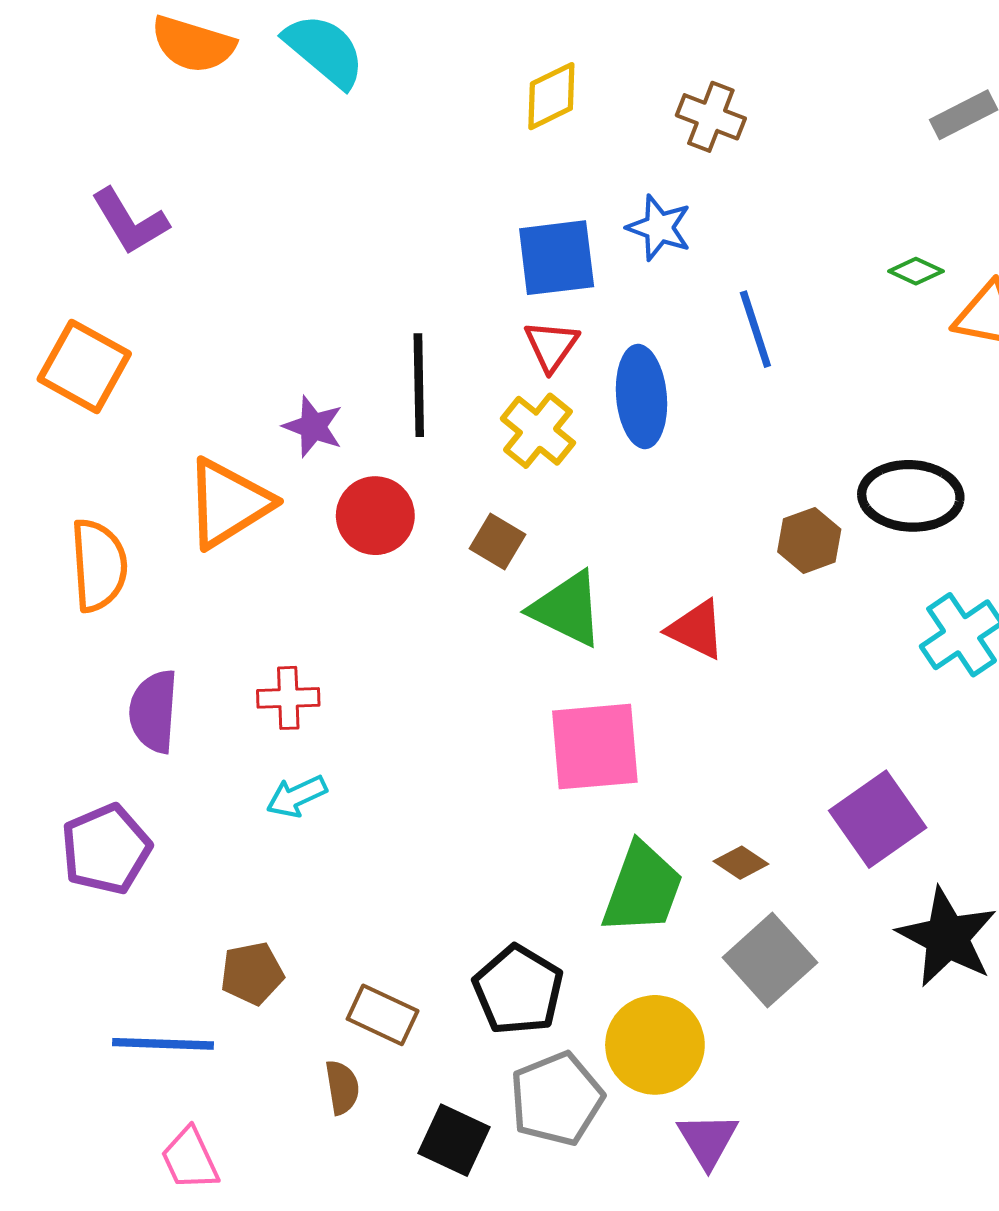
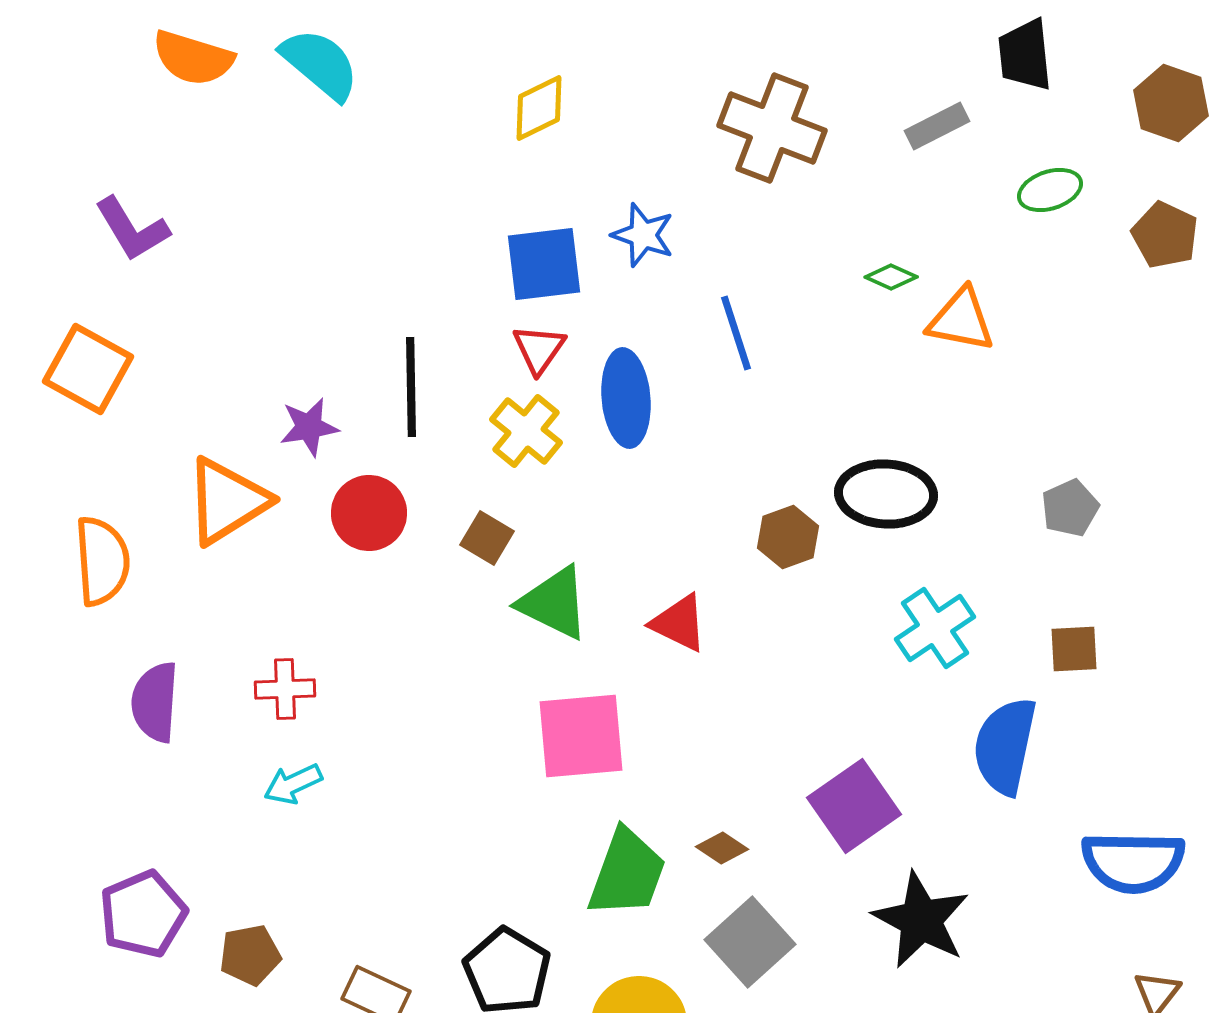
brown cross: (711, 117) -> (772, 128), moved, size x1.6
purple star: (313, 427) -> (309, 427), turned -30
purple pentagon: (106, 849) -> (143, 914), moved

